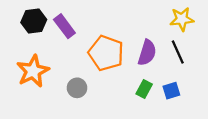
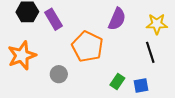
purple semicircle: (147, 53) -> (117, 19), moved

